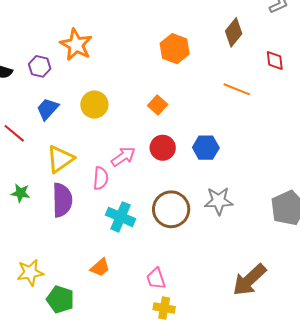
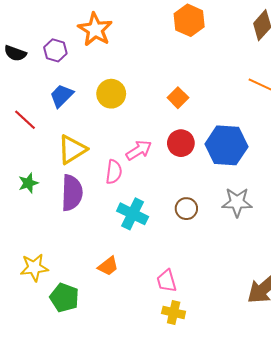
orange hexagon: (175, 49) -> (189, 20), moved
blue hexagon: (206, 148) -> (226, 145), size x1.5
green star: (21, 193) -> (28, 183), turned -30
brown circle: (171, 209) -> (186, 209), size x0.6

